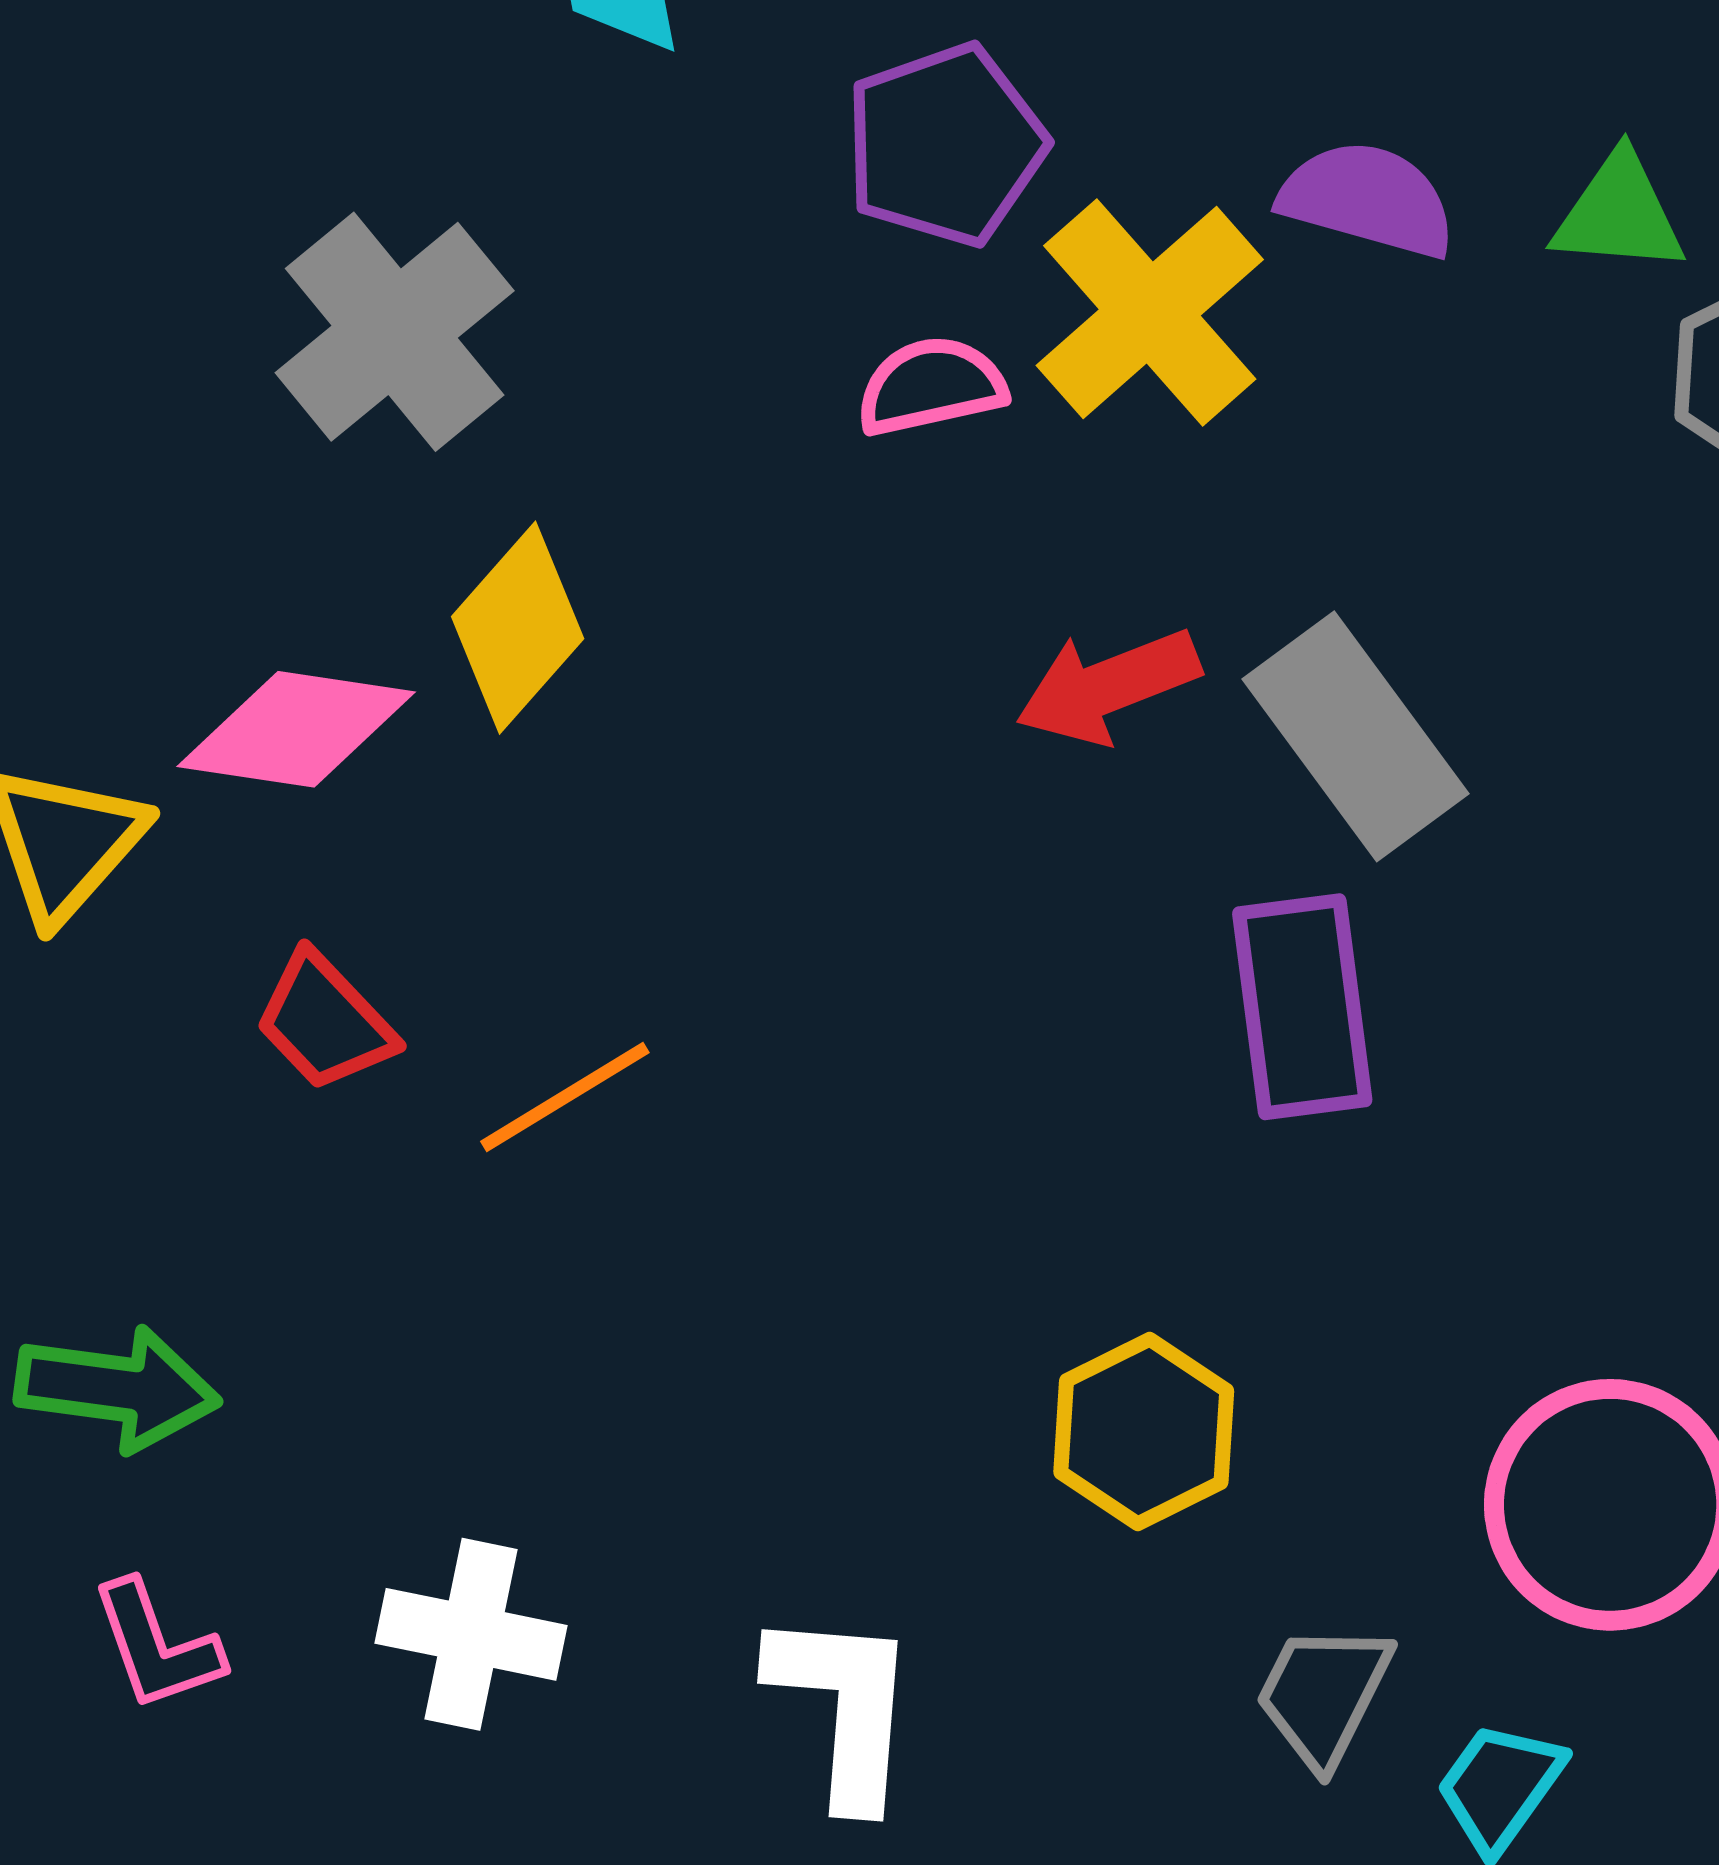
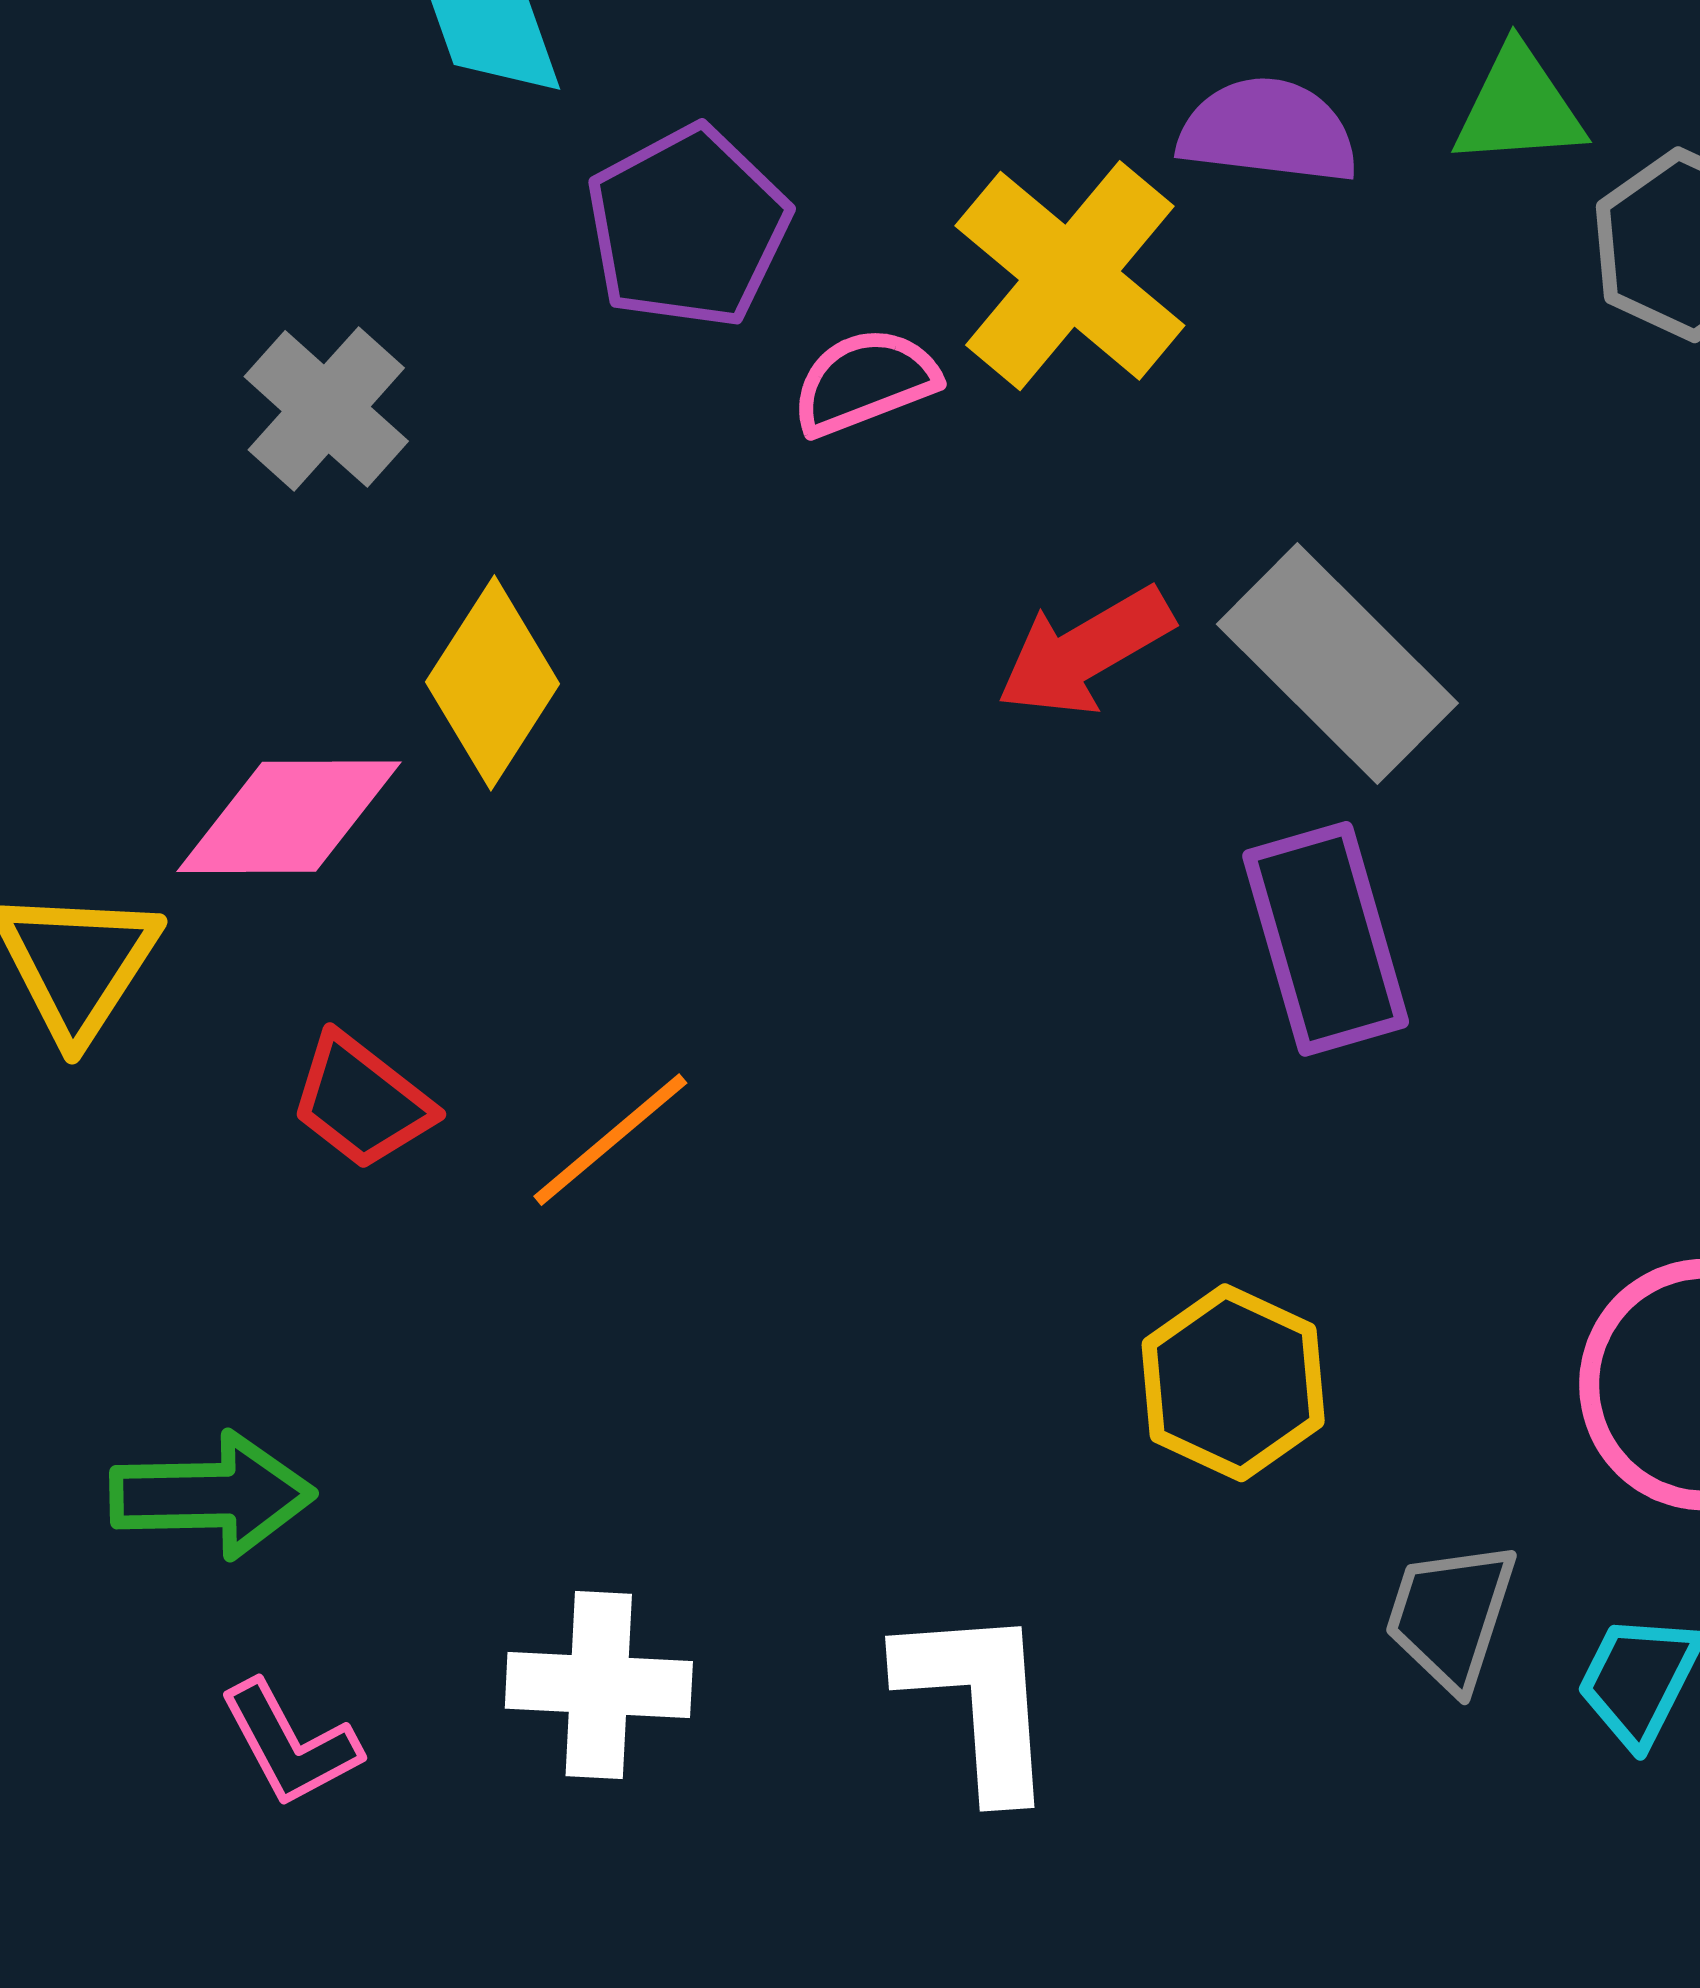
purple pentagon: (945, 145) -> (688, 227), moved
gray cross: (395, 332) -> (326, 409), size x0.7

